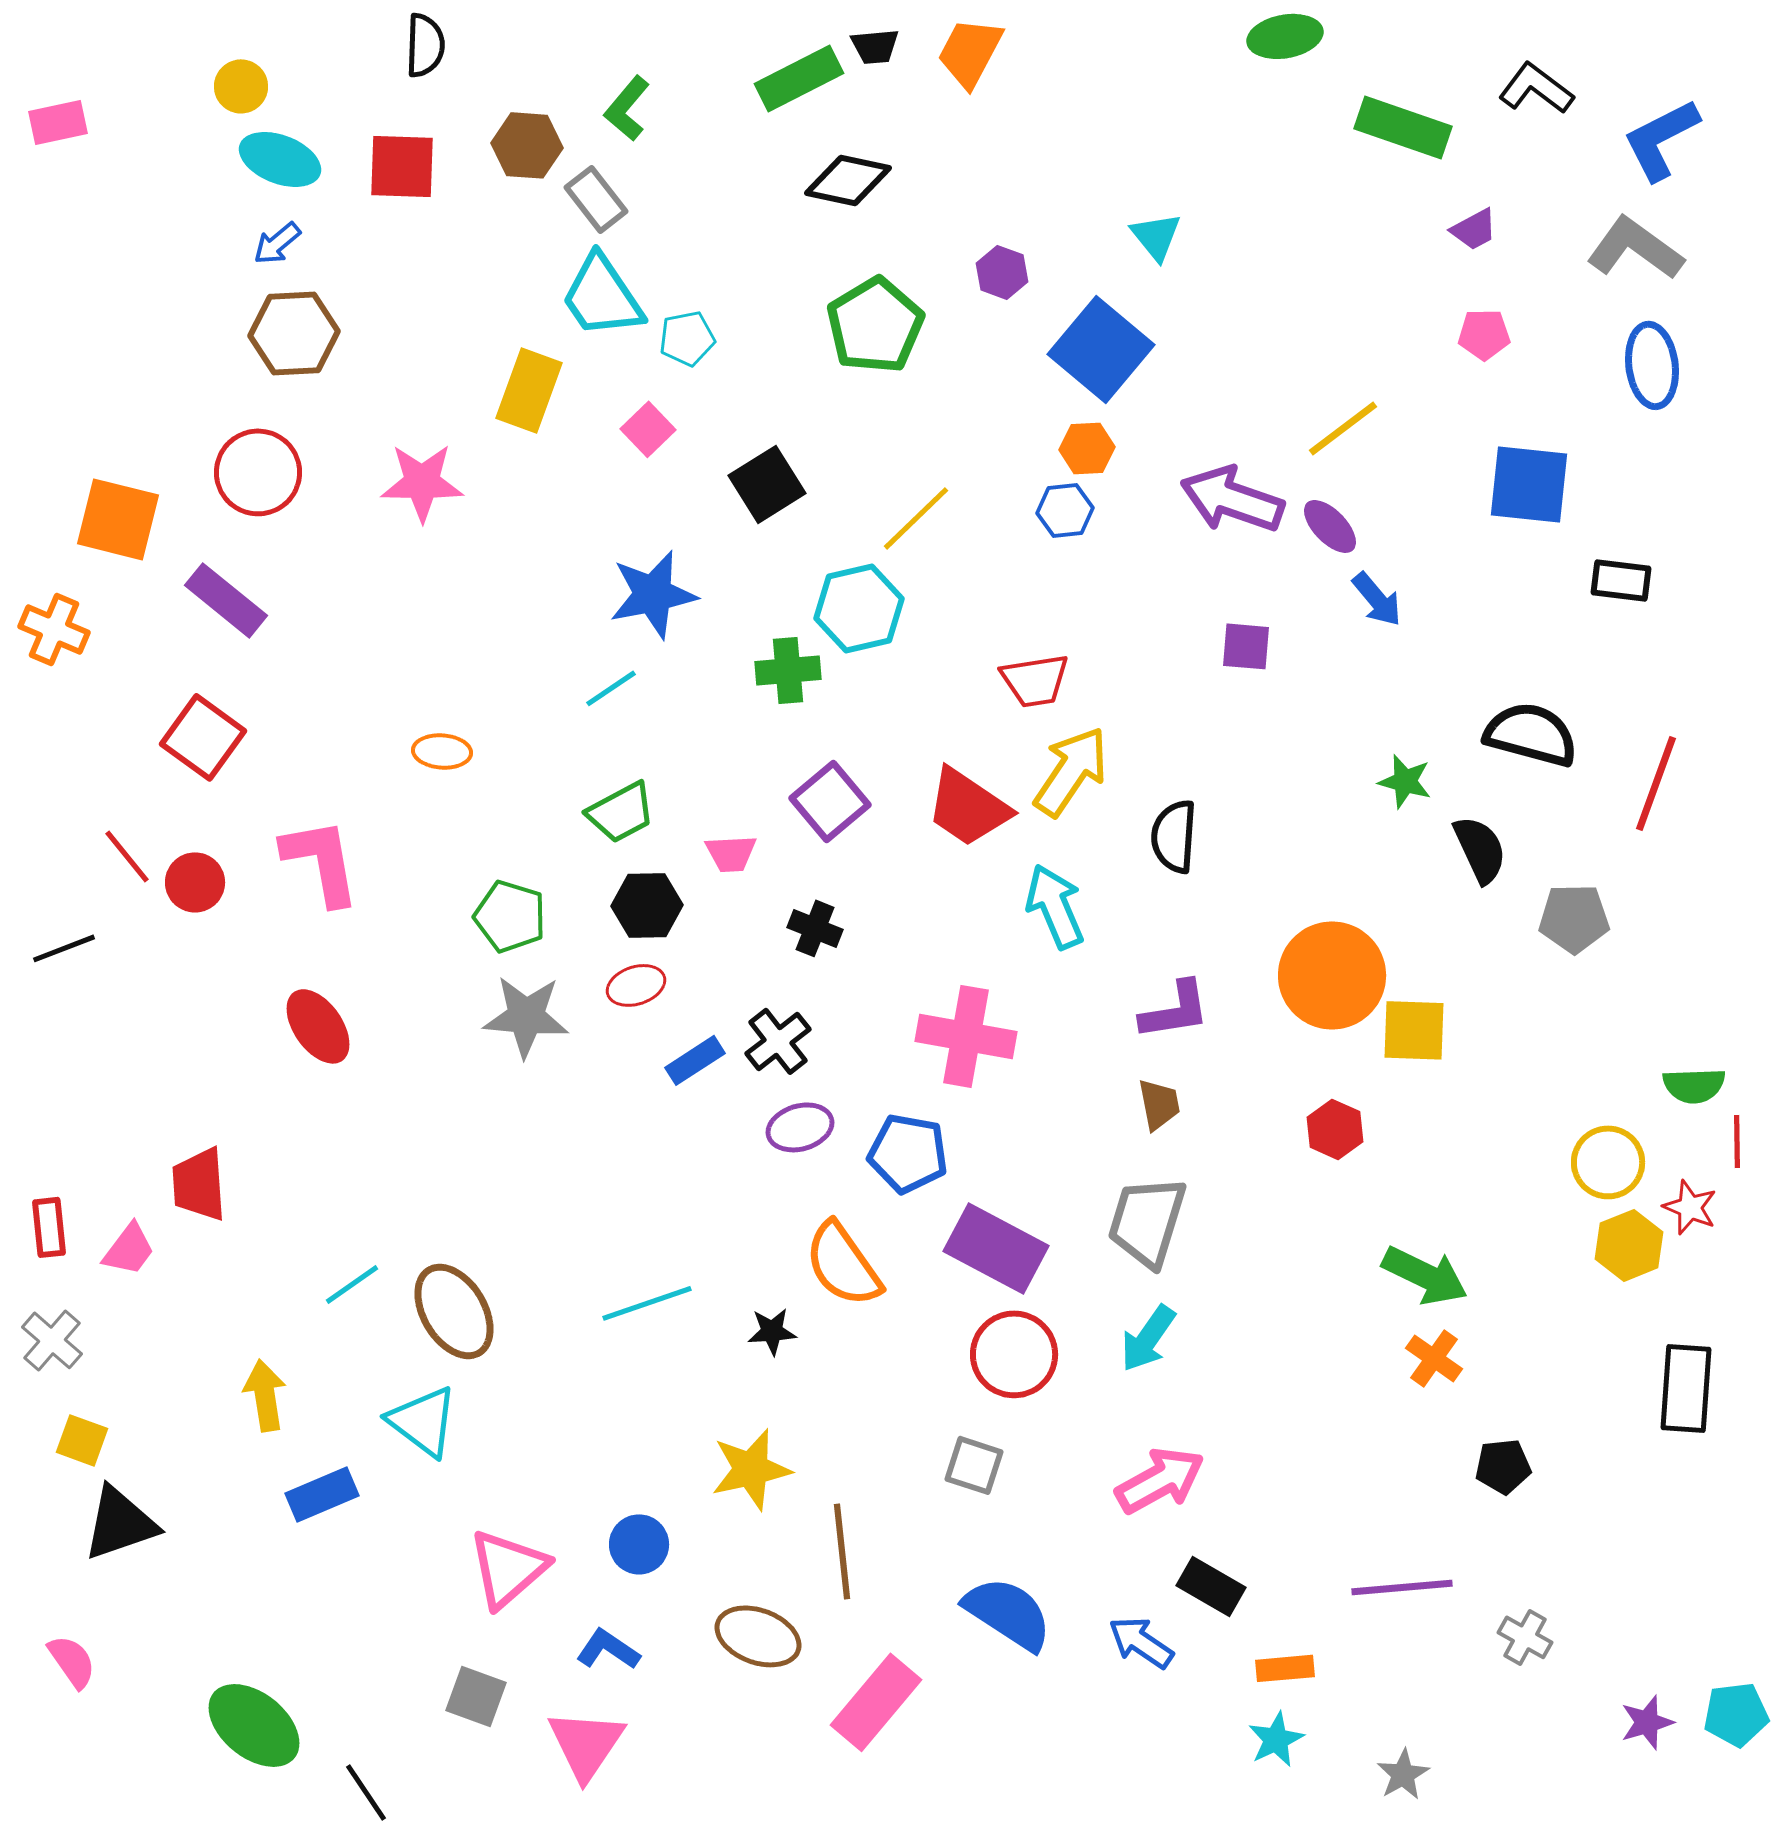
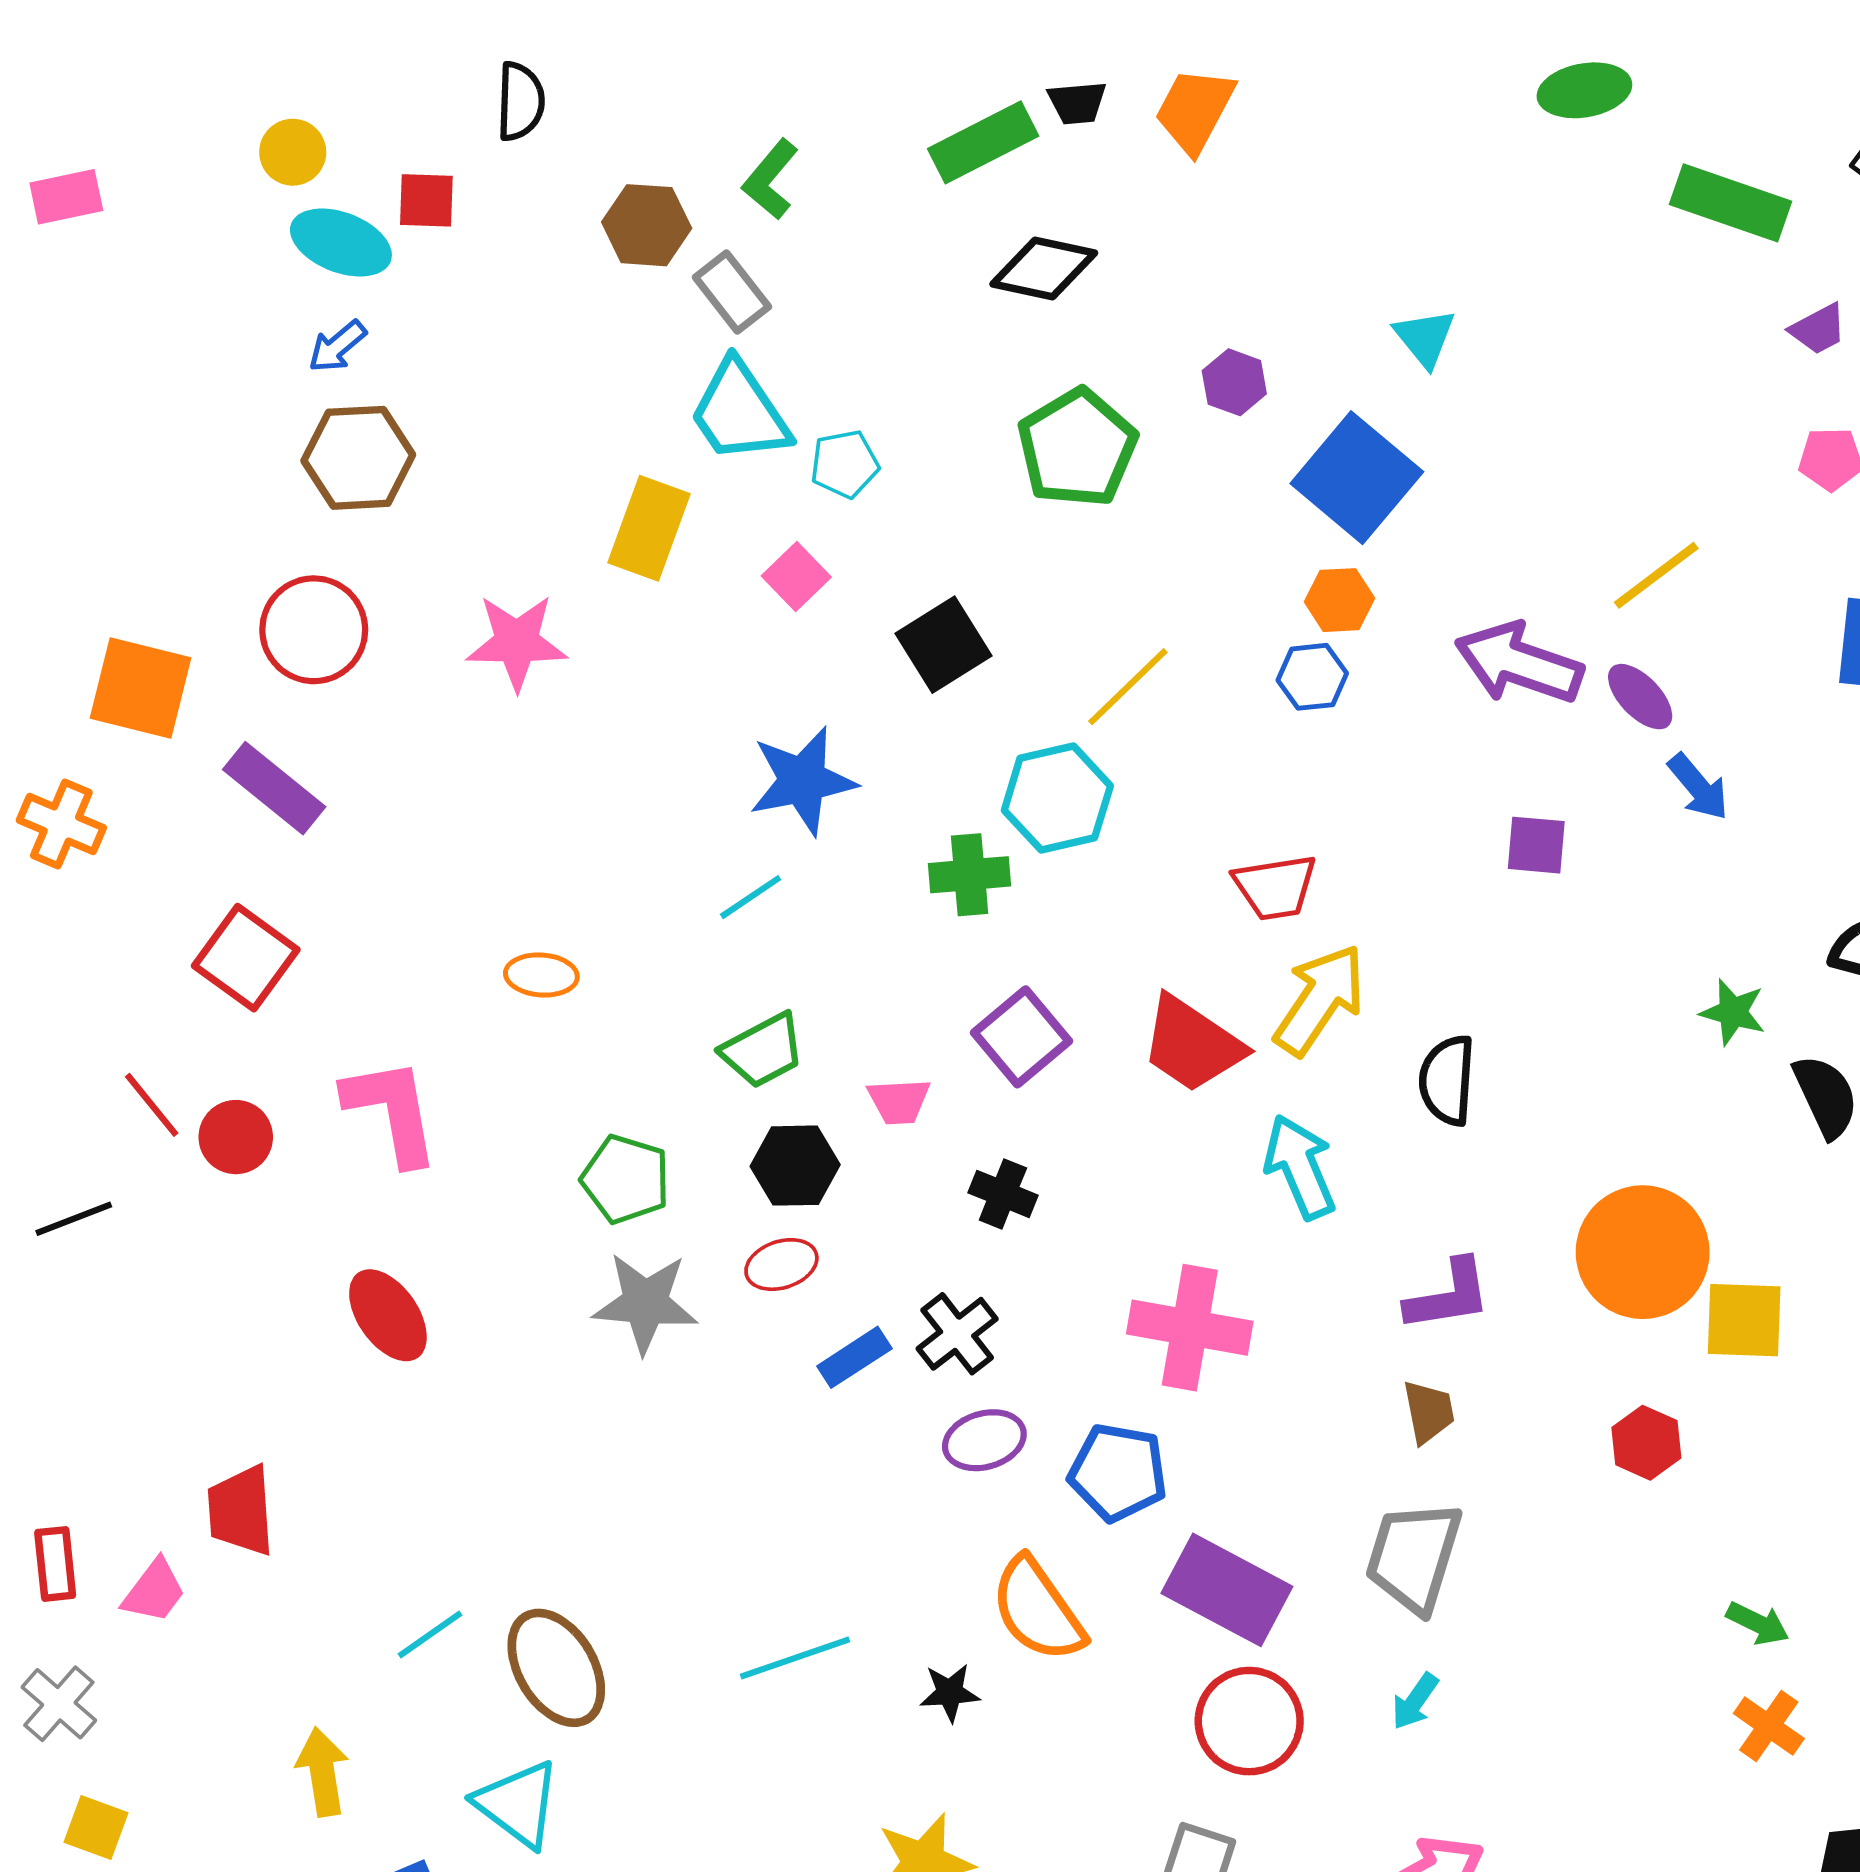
red square: (402, 166) -> (426, 200), moved, size x0.7
green arrow: (1425, 1275) -> (1758, 1623), size x0.6
cyan arrow: (1148, 1338) -> (1415, 1701), size x0.7

